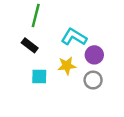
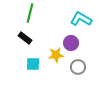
cyan L-shape: (74, 37) -> (81, 19), moved
purple circle: (94, 55) -> (71, 43), moved

